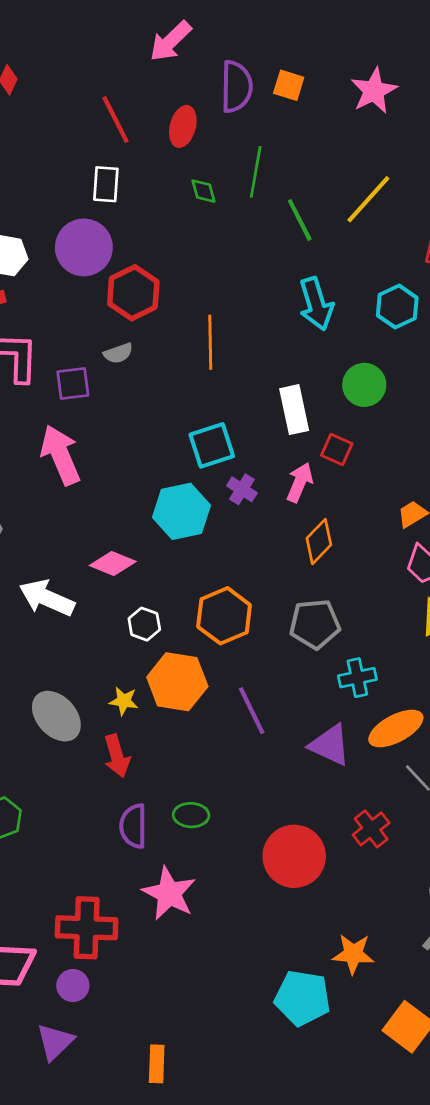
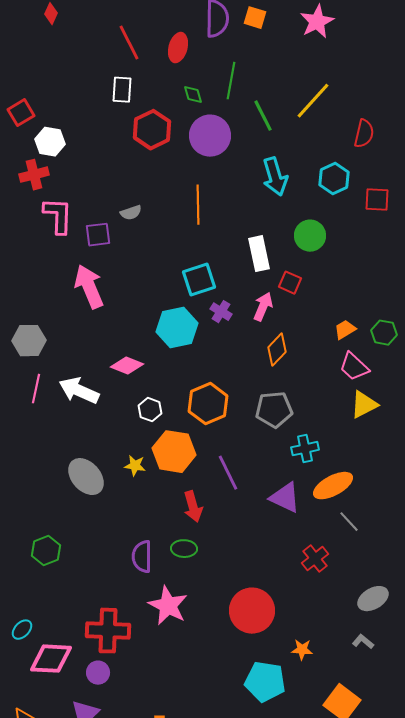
purple circle: (84, 247) -> (210, 136), moved
red hexagon: (133, 293) -> (152, 130), moved
red arrow: (117, 756) -> (193, 507), moved
red circle: (294, 856) -> (252, 611), moved
orange star: (353, 954) -> (302, 650), size x0.7

